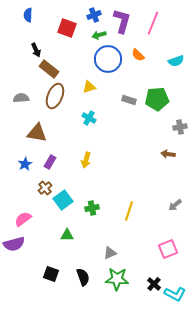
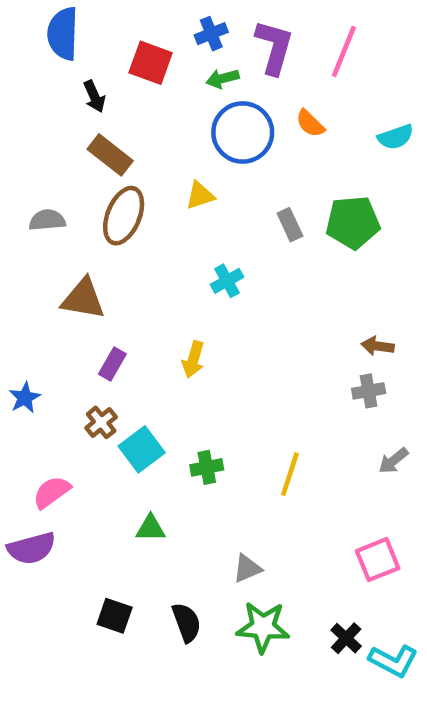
blue semicircle: (28, 15) -> (63, 34), size x1.6
black arrow: (36, 50) -> (94, 97), moved
gray rectangle: (129, 100) -> (290, 225), turned 48
cyan cross: (89, 118) -> (227, 281), moved, turned 32
gray cross: (180, 127) -> (369, 391), moved
blue star: (25, 164) -> (25, 398), moved

